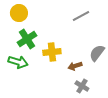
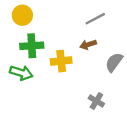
green cross: (27, 39) -> (32, 46), turned 30
brown arrow: (75, 66) -> (88, 45), moved

